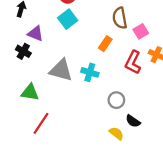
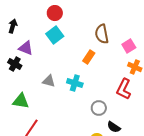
pink square: (141, 31) -> (129, 46), moved
red L-shape: (133, 62) -> (124, 89), moved
gray triangle: (61, 70) -> (49, 81), size x0.6

